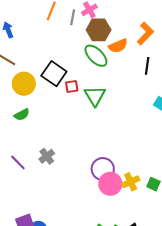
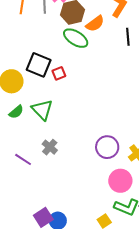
green triangle: (95, 96) -> (42, 110), moved
pink circle: (110, 184) -> (120, 181), moved

